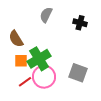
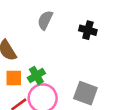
green cross: (39, 59) -> (36, 75), size x0.6

